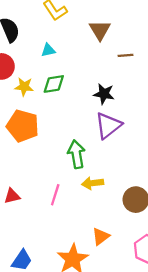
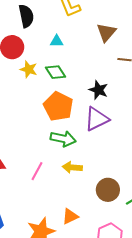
green diamond: (54, 84) -> (56, 72), turned 55
orange pentagon: (23, 126) -> (58, 106), moved
green arrow: (76, 154) -> (63, 139), turned 100

